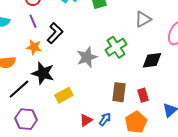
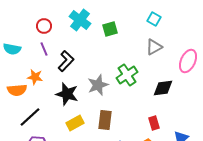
orange star: (34, 47) -> (35, 77), moved
black star: (43, 73) -> (67, 94), moved
brown rectangle: (119, 92) -> (105, 120), moved

